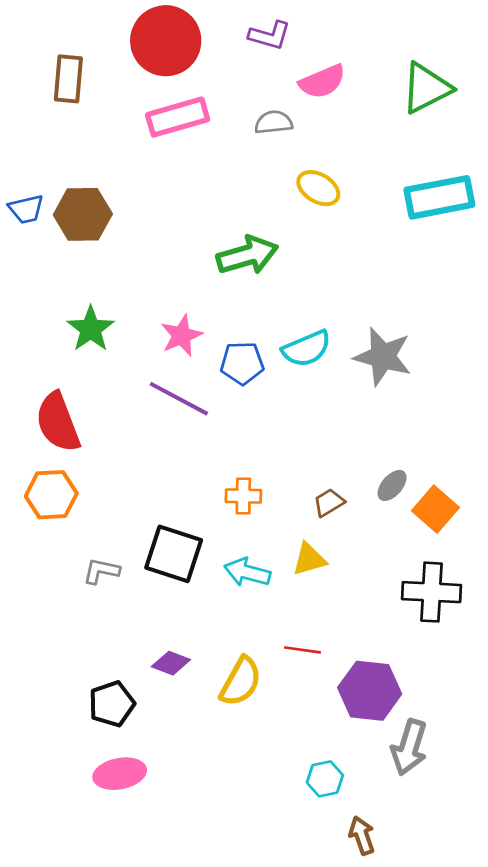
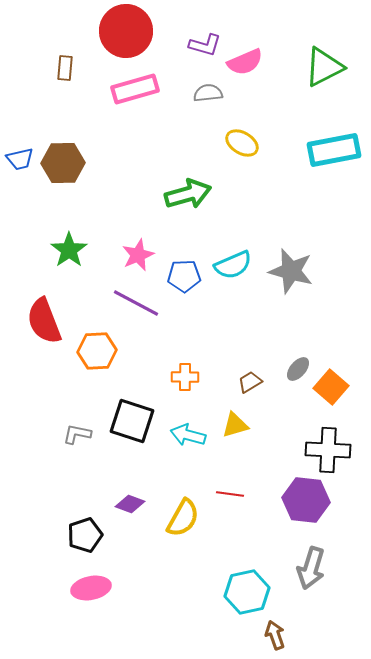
purple L-shape: (270, 35) -> (205, 45), moved
brown rectangle: (68, 79) -> (65, 68), moved, size x0.7
orange hexagon: (51, 495) -> (97, 351), moved
purple hexagon: (370, 691) -> (306, 500), moved
cyan hexagon: (325, 779) -> (247, 592), size x1.6

